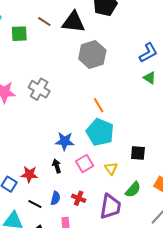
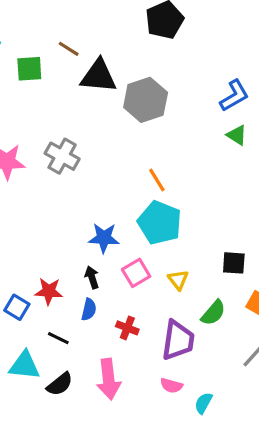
black triangle: (73, 22) -> (99, 76), moved
black square: (138, 153) -> (234, 263), moved
blue semicircle: (55, 198) -> (89, 310), moved

